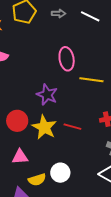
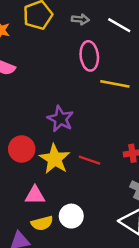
pink ellipse: (67, 59) -> (89, 56), moved
yellow line: (91, 80) -> (115, 84), moved
pink triangle: (20, 157) -> (35, 195), moved

